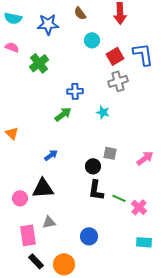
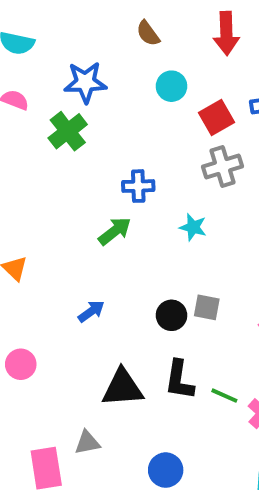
blue star: (48, 24) -> (85, 82), moved
black circle: (93, 166) -> (172, 315), moved
black triangle: (43, 188) -> (123, 388), moved
pink circle: (20, 198) -> (21, 364), moved

